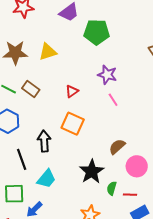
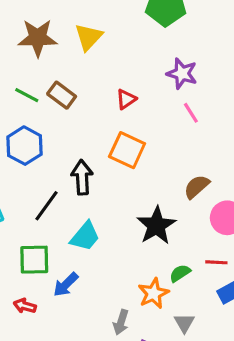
yellow triangle: (48, 52) -> (89, 37), turned -30
black line: (22, 159) -> (46, 206), turned 55
green semicircle: (112, 188) -> (180, 273), moved, turned 40

